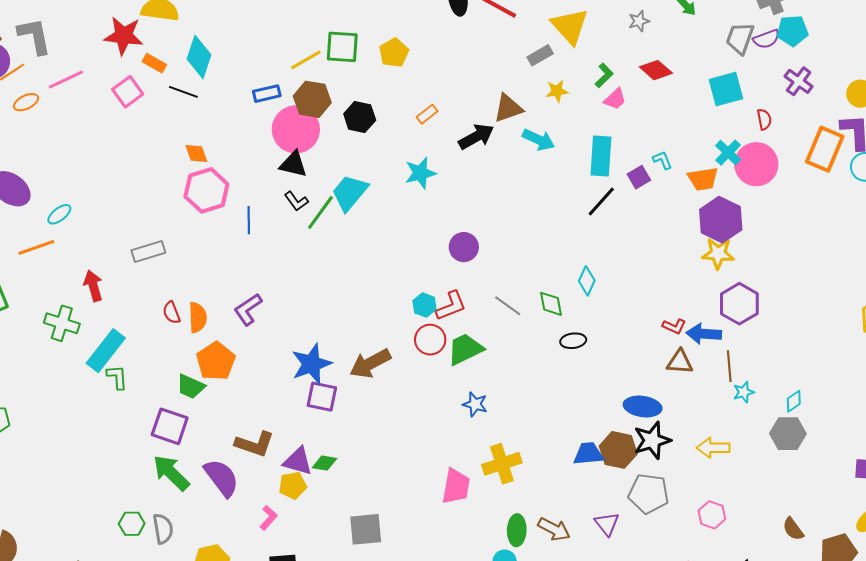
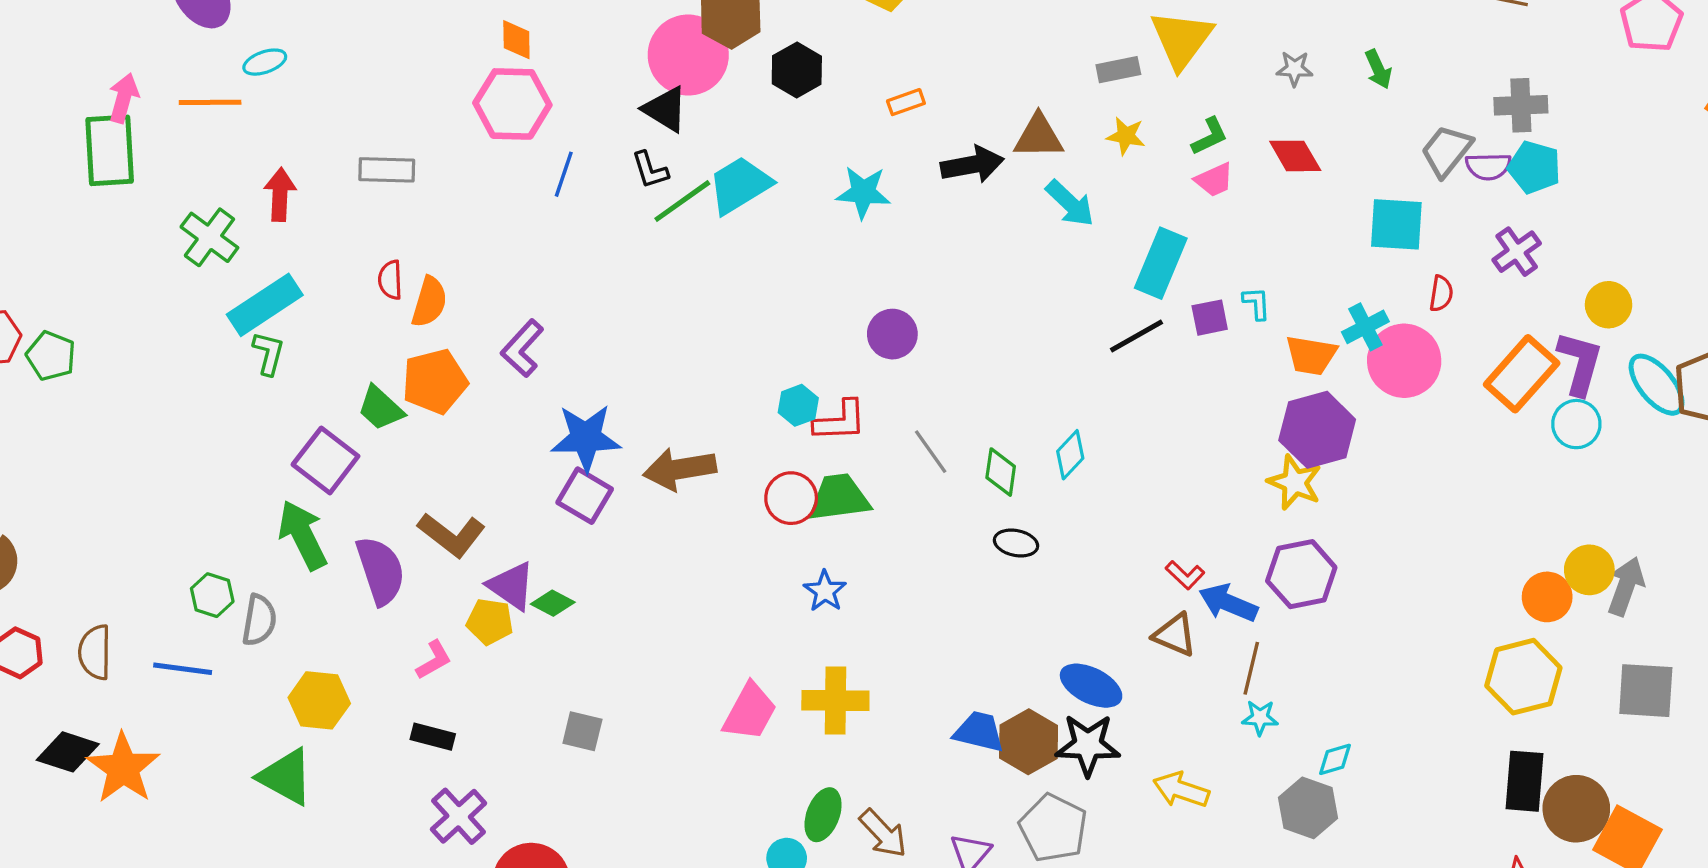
purple L-shape: (248, 309) -> (522, 348), moved, turned -32
red circle: (430, 340) -> (791, 498), moved
gray square: (366, 529) -> (582, 731), size x0.7

